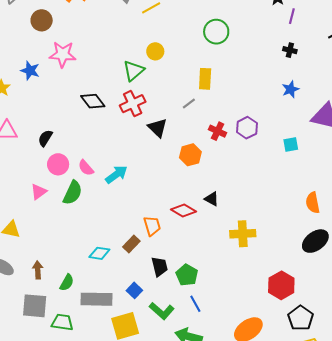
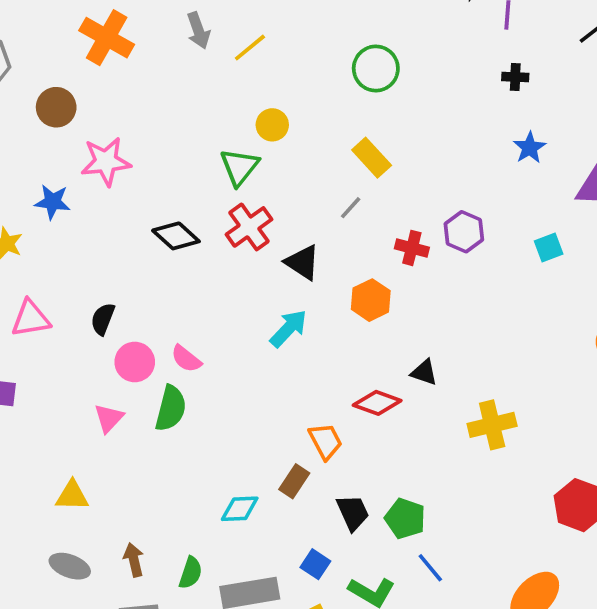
yellow rectangle: (205, 79) -> (372, 158), turned -35
cyan arrow: (116, 174) -> (289, 328), moved

